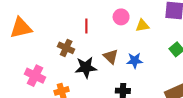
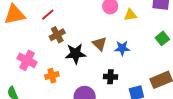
red line: (86, 26) -> (48, 15), moved, turned 48
brown cross: (66, 48) -> (57, 35), turned 35

